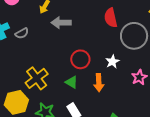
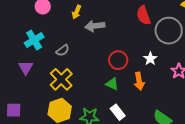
gray semicircle: (22, 33) -> (63, 50), moved
yellow cross: (37, 78) -> (61, 79), moved

